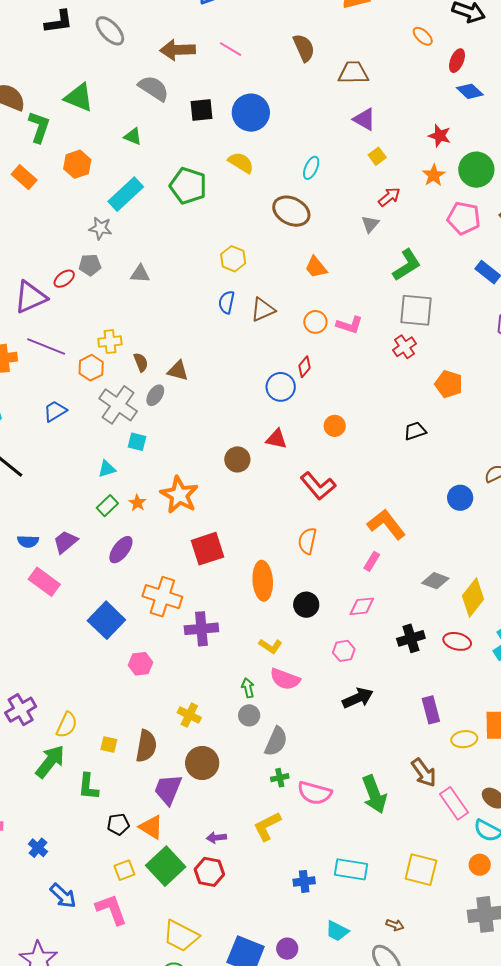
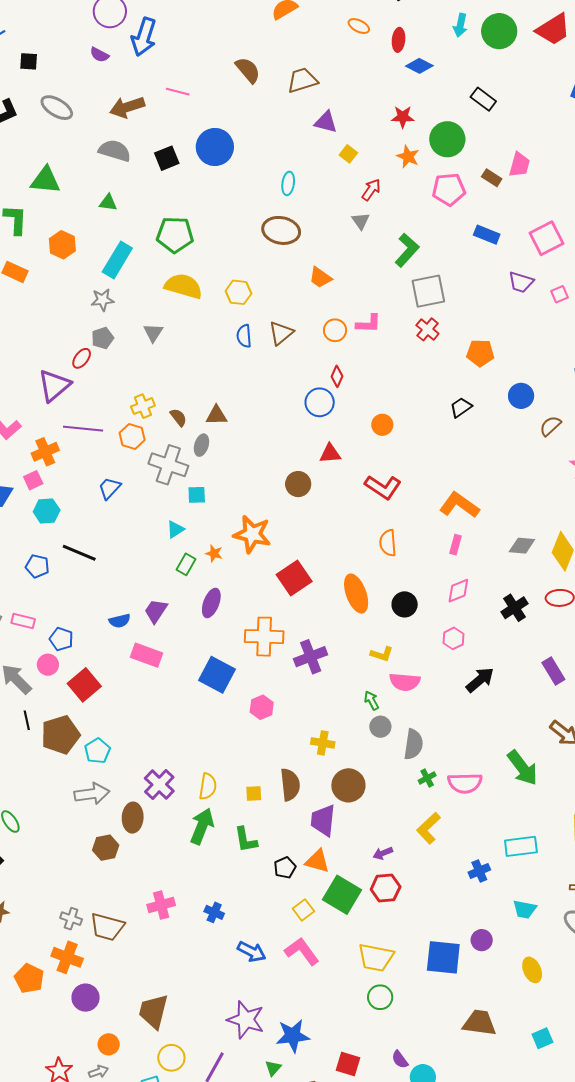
yellow semicircle: (241, 163) -> (183, 286), moved, size x1.4
gray triangle: (140, 274) -> (153, 333), turned -45
blue circle: (460, 498) -> (521, 396), moved

